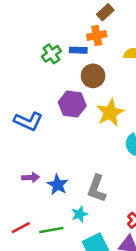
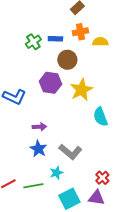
orange cross: (97, 35) -> (80, 32), moved
purple arrow: (31, 177) -> (39, 127), moved
gray L-shape: (97, 188) -> (70, 152), turned -70

